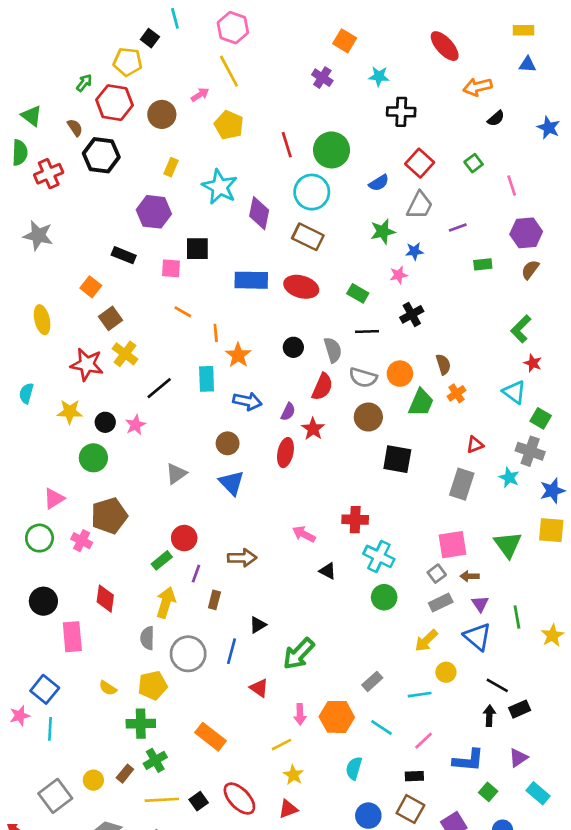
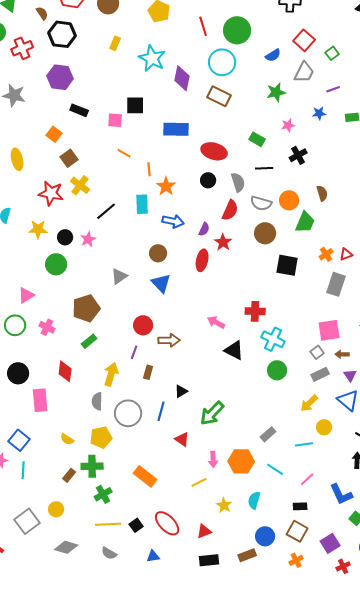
green square: (474, 163) -> (332, 53), moved
purple hexagon: (154, 212) -> (60, 77), moved
blue star: (414, 251) -> (319, 113), moved
red ellipse: (301, 287) -> (214, 151), moved
orange cross: (456, 393) -> (326, 254), moved
brown pentagon: (109, 516) -> (86, 308), moved
red circle: (184, 538) -> (143, 325), moved
green rectangle: (162, 560) -> (89, 341), moved
black triangle: (328, 571) -> (234, 350), size x1.5
blue L-shape: (468, 760) -> (341, 494), turned 60
brown rectangle: (125, 774) -> (69, 475), moved
yellow star: (293, 775) -> (224, 505), moved

